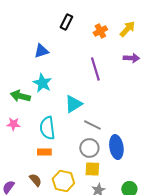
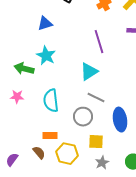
cyan triangle: (73, 104) -> (89, 72), moved
gray circle: (89, 148) -> (83, 117), moved
orange rectangle: (44, 152) -> (50, 136), moved

